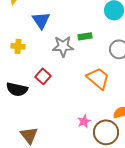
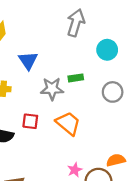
red square: (43, 76) -> (30, 121), turned -35
orange trapezoid: (98, 78) -> (68, 123), moved

